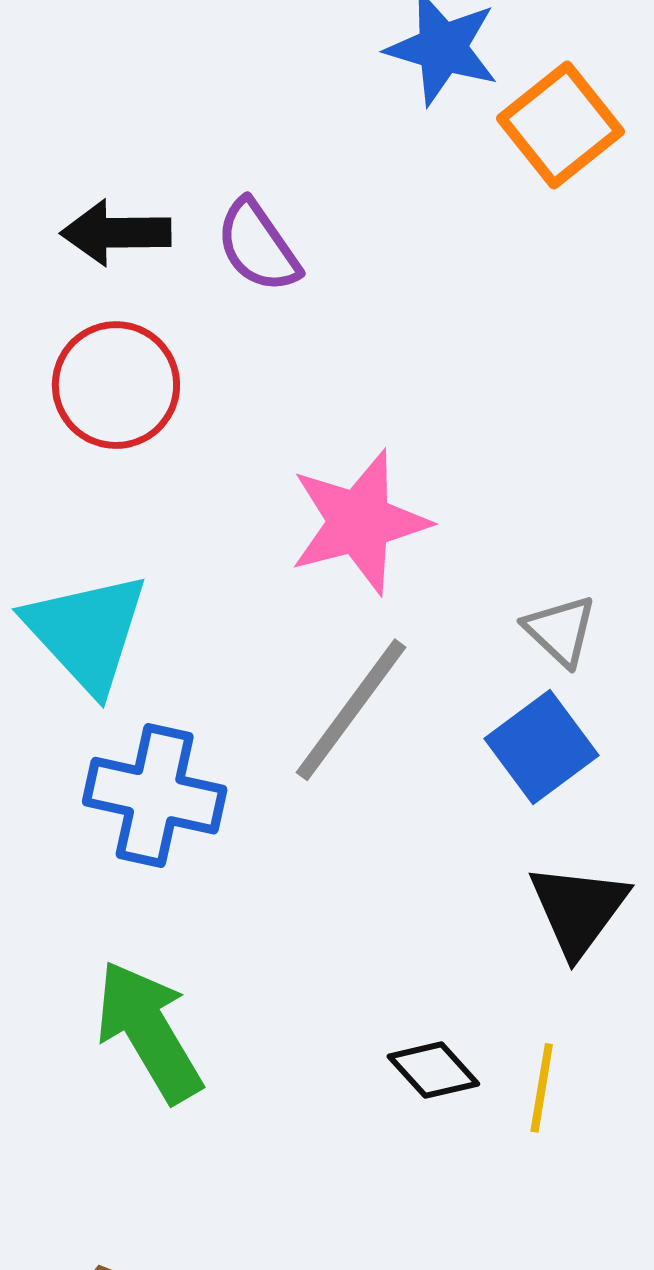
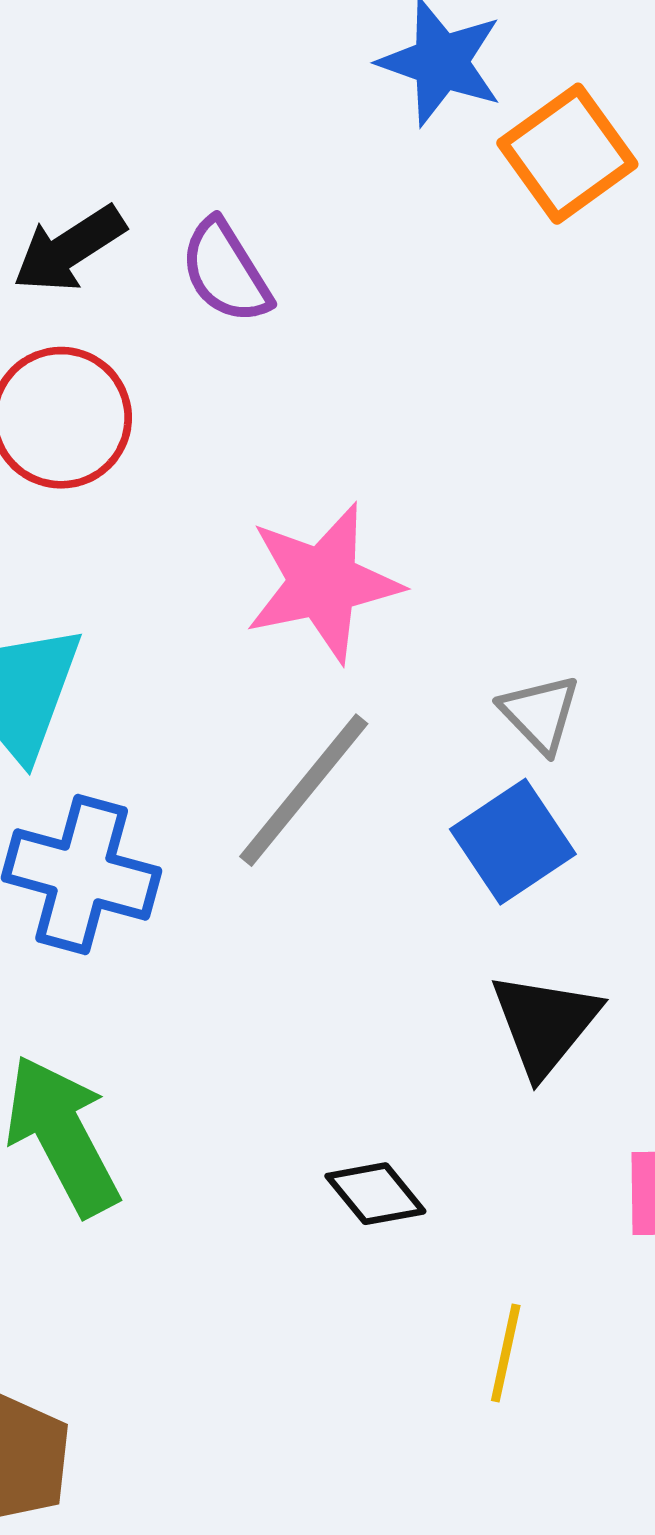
black arrow: (116, 233) -> (69, 249), turned -35
yellow line: (542, 1088) -> (506, 1353), moved

